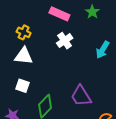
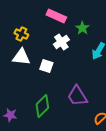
green star: (92, 12) -> (82, 28), moved
white square: (23, 86) -> (46, 66), moved

